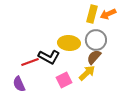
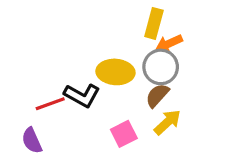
orange arrow: (108, 14) -> (169, 44), moved
yellow arrow: (87, 73) -> (167, 122), moved
pink square: (64, 80) -> (124, 134), moved

